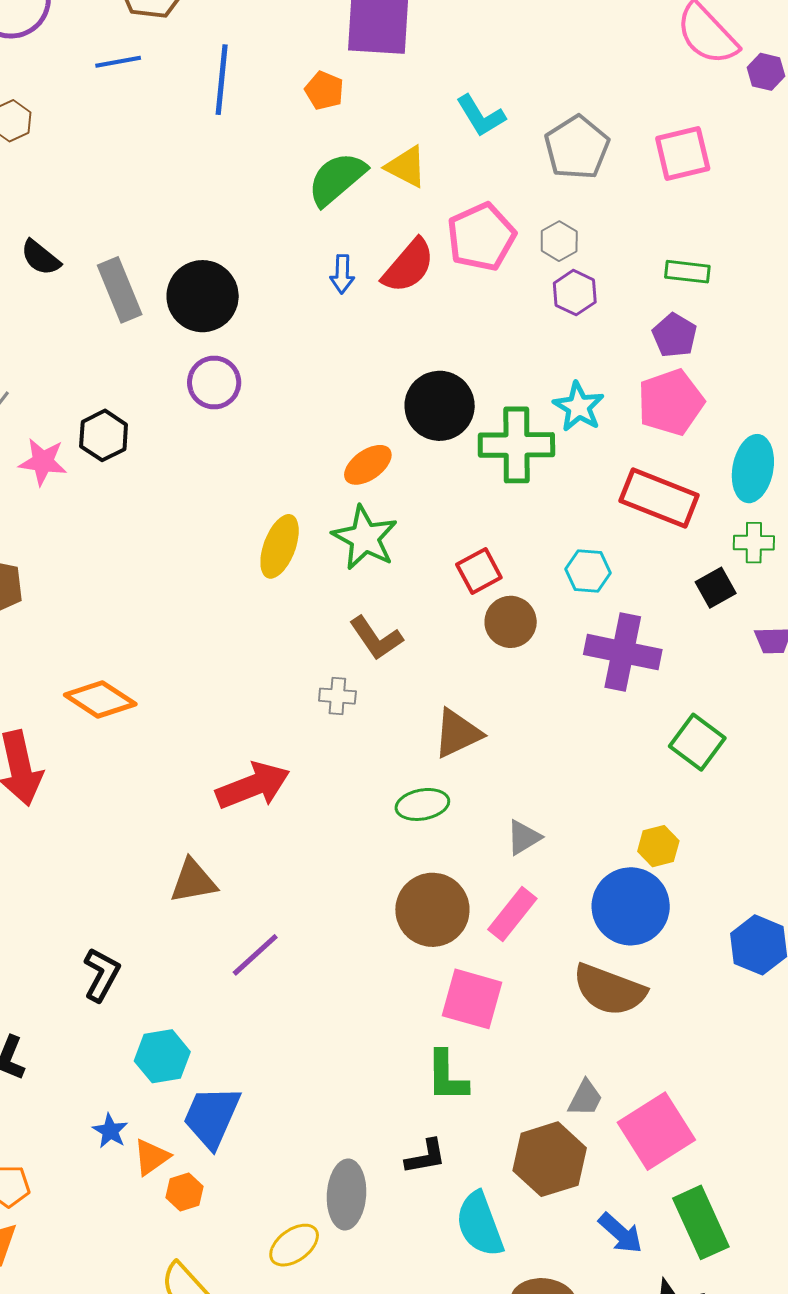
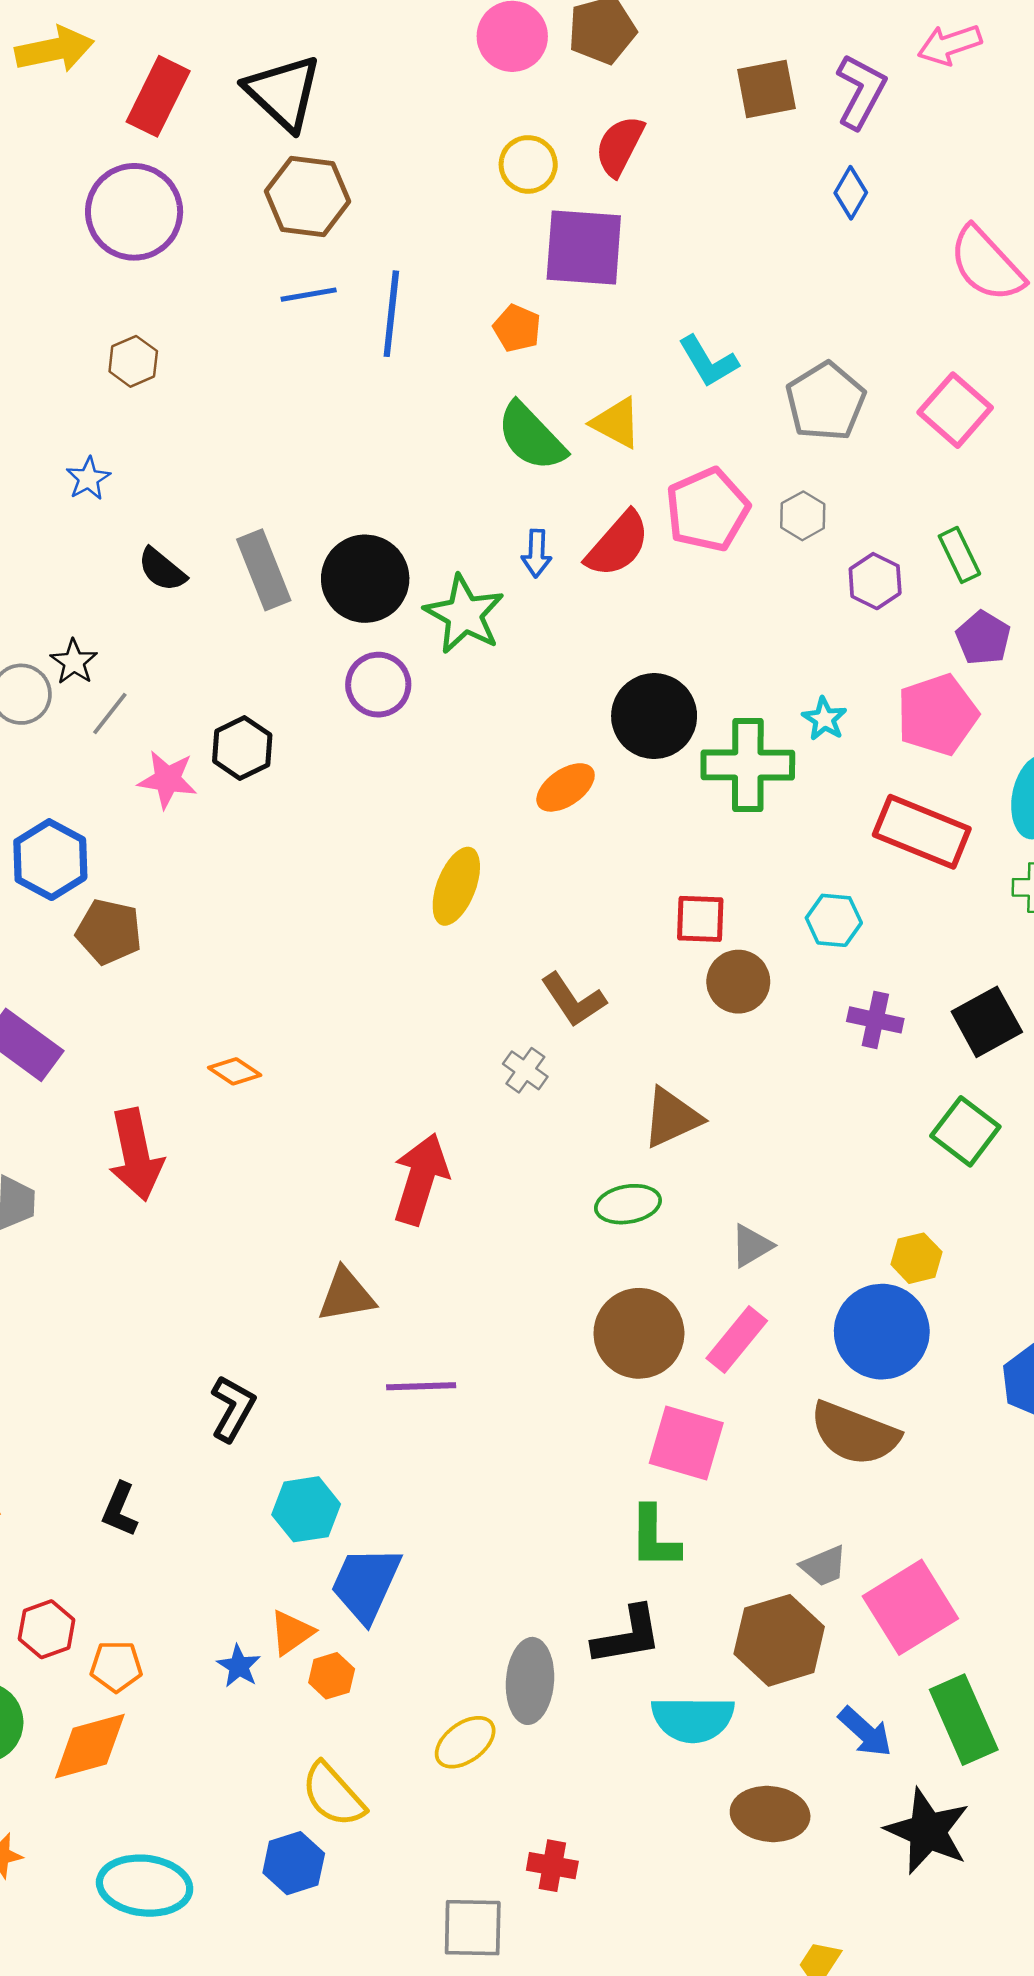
blue line: (118, 62) -> (309, 295), moved
pink square: (683, 153) -> (955, 410), turned -36
green semicircle: (337, 179) -> (531, 437), turned -94
black semicircle: (41, 258) -> (162, 570), moved
green rectangle: (687, 272) -> (959, 555), turned 57
purple hexagon: (575, 293) -> (875, 581), moved
purple pentagon: (675, 335) -> (983, 638), moved
cyan star: (579, 407) -> (824, 719), size x0.7
green star: (365, 538) -> (464, 614), moved
red square: (479, 571) -> (700, 919), turned 30
black square: (716, 588) -> (987, 1022), moved, size x1.4
purple cross: (623, 652) -> (875, 1020), size x0.6
gray cross: (337, 696) -> (525, 1070), turned 30
orange diamond: (100, 699) -> (235, 1071), size x0.6
red arrow: (253, 786) -> (421, 1179), turned -52
purple line: (255, 955) -> (421, 1386), turned 40
gray trapezoid: (585, 1098) -> (824, 1566), turned 39
blue star: (110, 1131) -> (239, 1666), moved
black L-shape: (426, 1157) -> (627, 1636), size x1.4
cyan semicircle: (480, 1224) -> (693, 1719), turned -70

